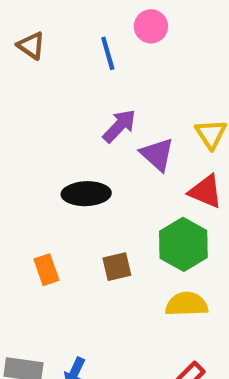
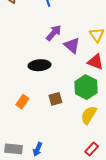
orange rectangle: (46, 270) -> (22, 102), turned 56
yellow semicircle: (187, 304) -> (89, 115), turned -54

